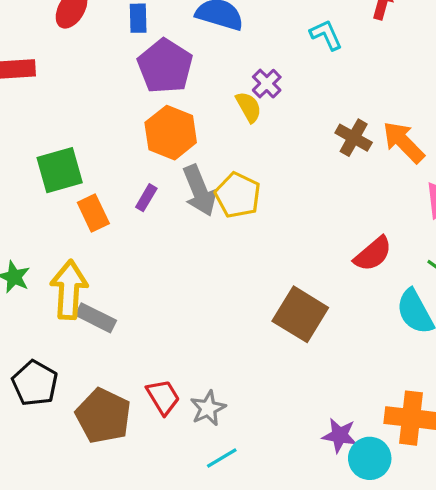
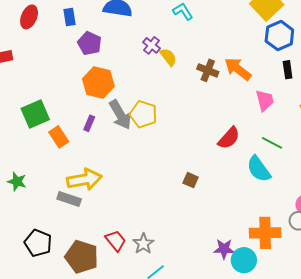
purple pentagon: (165, 66) -> (90, 43), size x0.7
yellow semicircle: (249, 107) -> (168, 57), moved
yellow arrow: (69, 290) -> (84, 180), moved, turned 84
brown square: (300, 314) -> (191, 180), size x0.5

